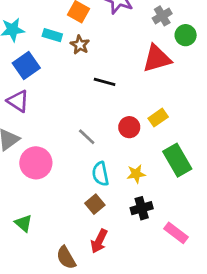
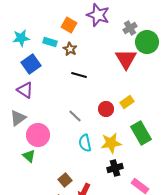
green circle: (186, 35) -> (147, 42), size x1.5
red triangle: (157, 59) -> (126, 59), turned -45
black line: (105, 82) -> (79, 75), moved
yellow star: (136, 174) -> (111, 143), size x1.5
brown square: (95, 204) -> (65, 180), moved
green triangle: (24, 223) -> (29, 156), moved

